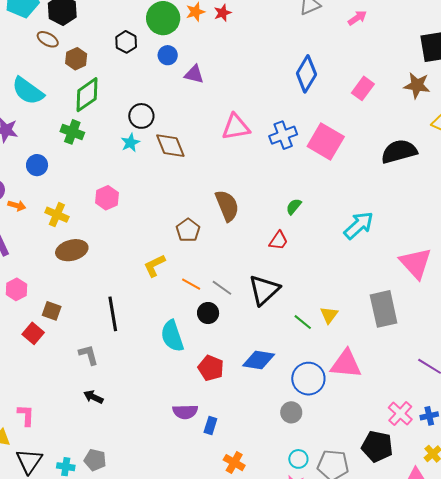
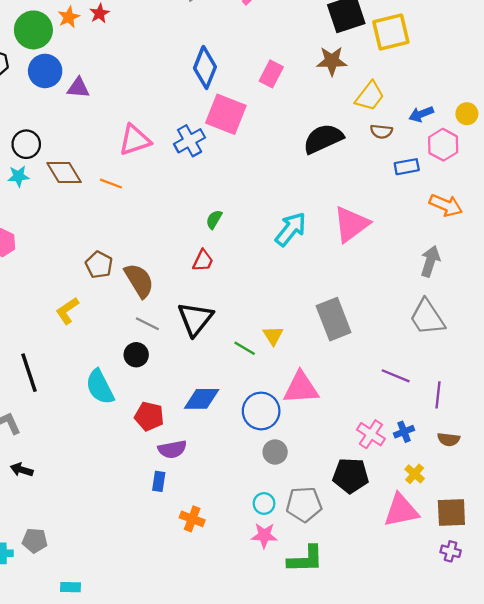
blue circle: (168, 55) -> (45, 71), size x1.5
pink square: (326, 142) -> (226, 114), moved
cyan star: (130, 143) -> (18, 176), turned 30
brown semicircle: (227, 206) -> (139, 280), moved
pink triangle: (416, 263) -> (351, 224), moved, turned 45
orange line: (191, 284) -> (111, 184), moved
purple semicircle: (185, 412) -> (172, 449), moved
gray circle: (291, 412) -> (275, 452), moved

